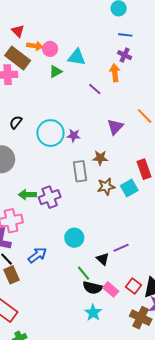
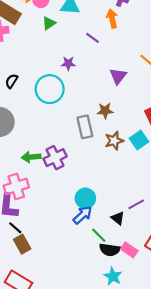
purple star: (74, 136) -> (68, 63), moved
blue arrow: (37, 255) -> (83, 215), moved

